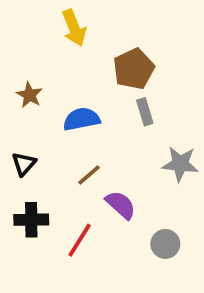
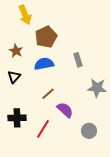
yellow arrow: (74, 28) -> (25, 15), moved
brown pentagon: (134, 69) -> (46, 37), moved
black triangle: (24, 164) -> (14, 77), moved

